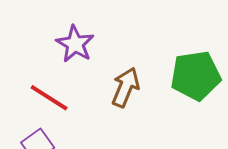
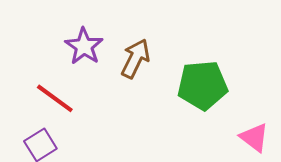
brown arrow: (125, 87) -> (135, 59), moved

